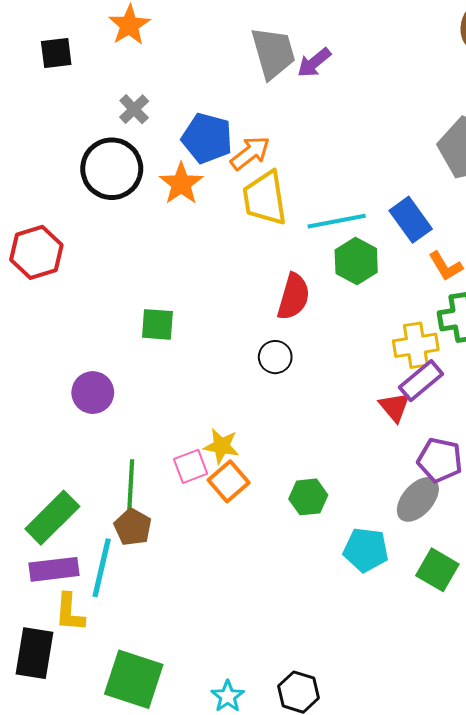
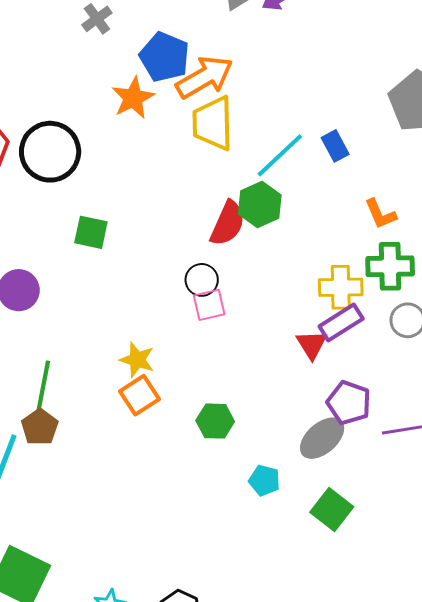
orange arrow: (250, 153) -> (205, 77), size x1.4
black circle: (112, 169) -> (50, 152), moved
blue rectangle: (411, 220) -> (335, 146), moved, size x0.7
cyan line: (337, 221) -> (280, 155), turned -40
green hexagon: (356, 261) -> (260, 205), moved
pink square: (191, 466) -> (209, 305), moved
cyan pentagon: (366, 550) -> (264, 480), size x0.7

